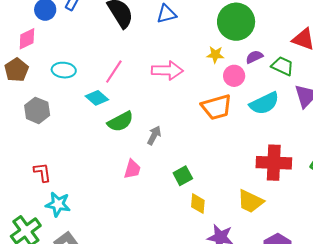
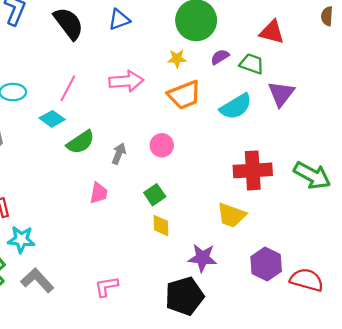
pink circle: (234, 76) -> (162, 145), moved
orange trapezoid: (217, 107) -> (184, 95), moved
yellow diamond: (198, 204) -> (161, 226), moved

